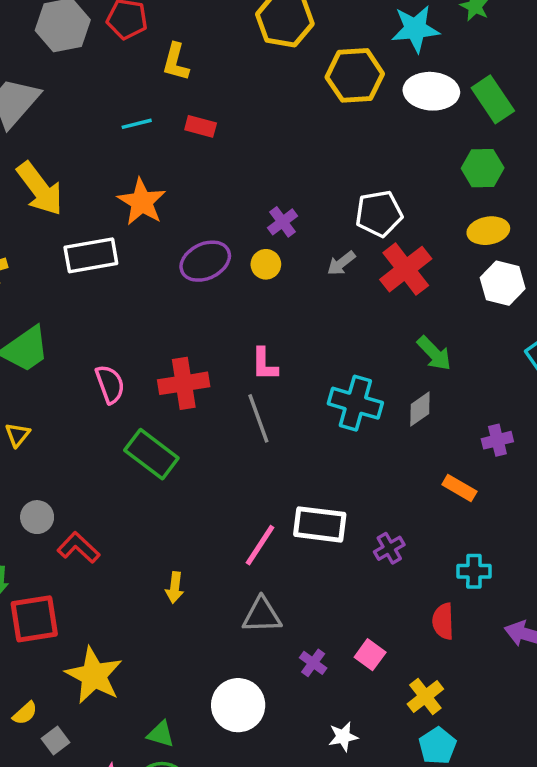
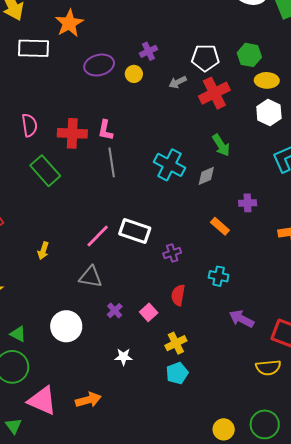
green hexagon: (483, 168) -> (249, 55), moved
pink L-shape: (264, 364) -> (105, 130), moved
red semicircle: (443, 621) -> (178, 295), moved

